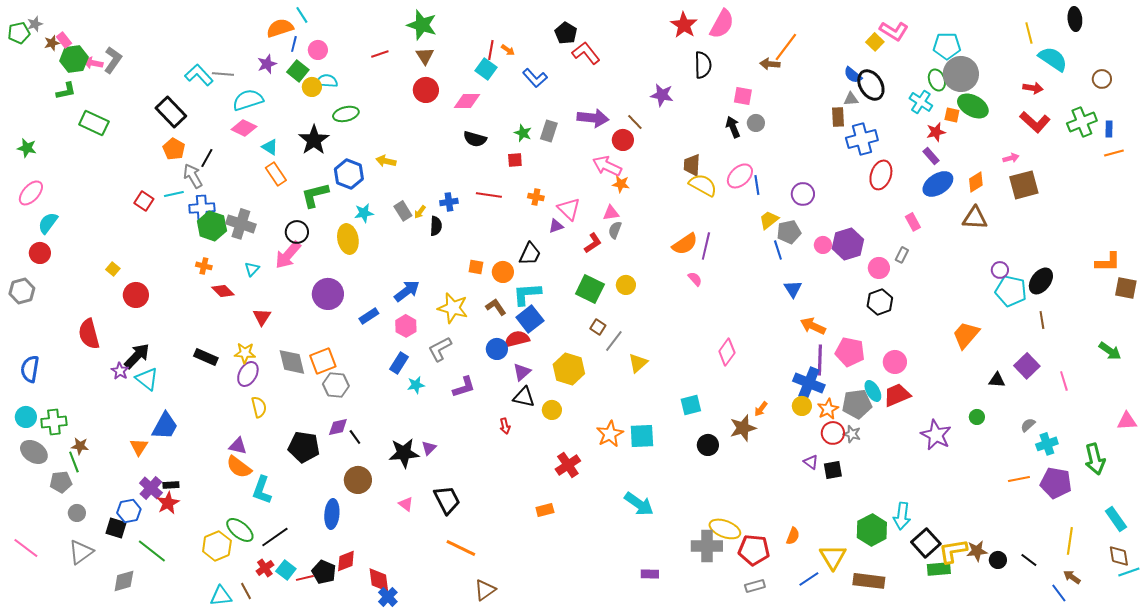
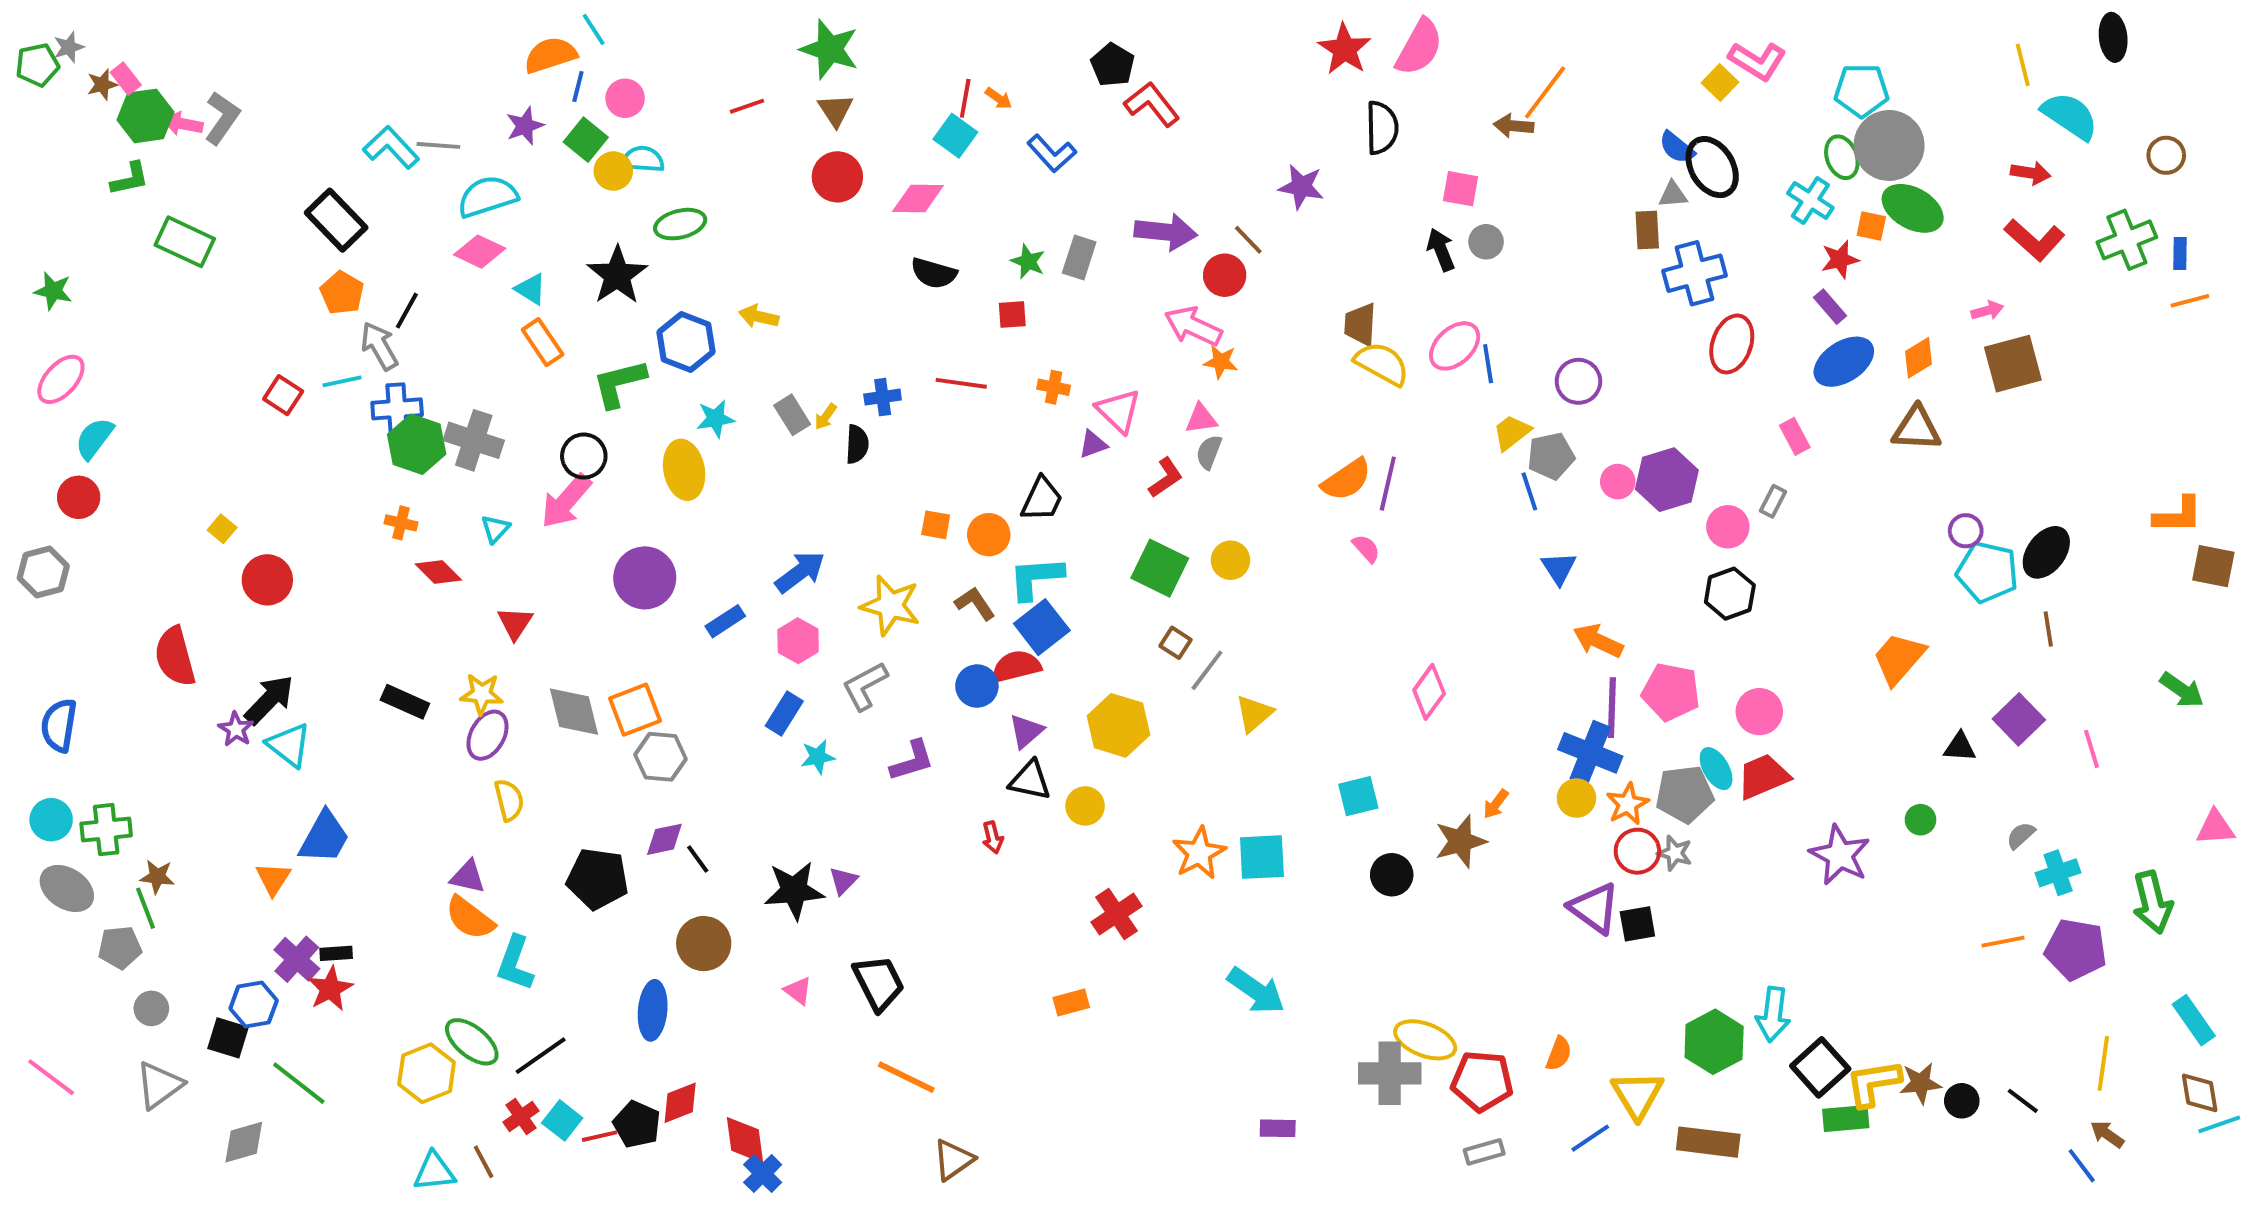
purple triangle: (811, 462) -> (1594, 908), size x1.8

